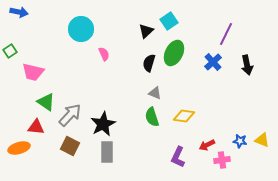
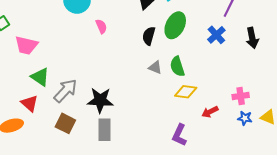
green semicircle: (152, 117) -> (177, 66), moved
black star: (103, 124) -> (100, 100), turned 30
red triangle: (36, 127) -> (30, 103), turned 36
red arrow: (207, 145) -> (210, 112), moved
pink cross: (222, 160) -> (241, 96), moved

